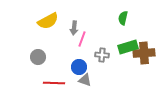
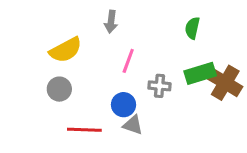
yellow semicircle: (48, 21) -> (66, 50), moved
gray arrow: (74, 28) -> (111, 22), moved
brown cross: (144, 53) -> (225, 83), turned 35

